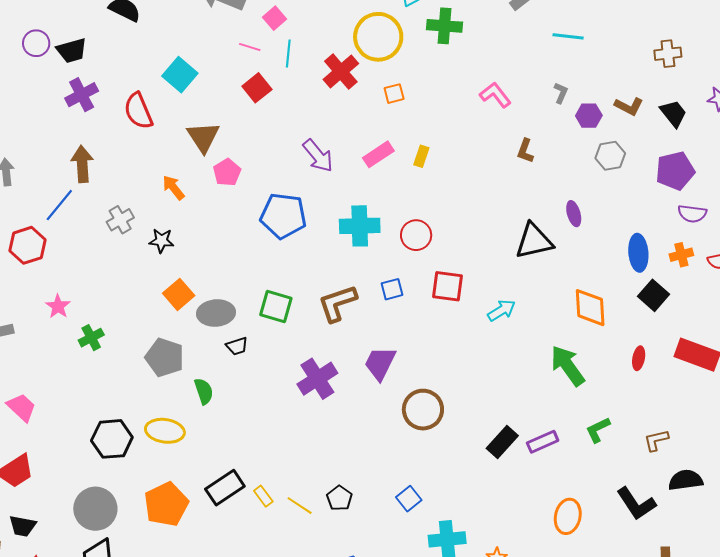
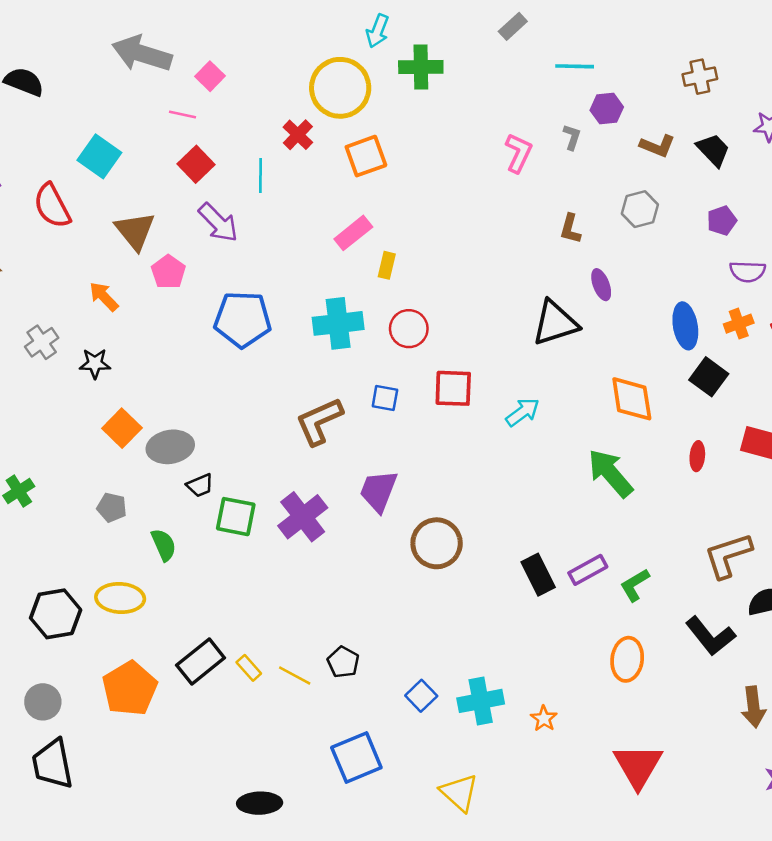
cyan line: (288, 54) -> (260, 176), moved
red cross: (341, 72) -> (298, 135), size x0.7
orange square: (394, 94) -> (366, 156), size x1.6
pink L-shape: (495, 95) -> (519, 153), moved, turned 68
purple hexagon: (589, 116) -> (607, 109), moved
brown L-shape: (525, 151) -> (570, 229), moved
purple arrow: (318, 156) -> (218, 223), moved
yellow rectangle: (421, 156) -> (387, 265), moved
purple pentagon: (675, 171) -> (722, 221), size x0.6
blue square: (392, 289) -> (385, 398), turned 30
green square: (276, 307) -> (236, 517), moved
gray pentagon: (165, 357) -> (112, 507), size x0.6
green L-shape: (598, 430) -> (635, 585), moved
brown L-shape: (656, 440) -> (728, 555), size x1.6
black rectangle: (502, 442) -> (538, 575), turned -64
blue square: (409, 499) -> (421, 696), moved
gray circle: (95, 509) -> (43, 702), size x0.7

